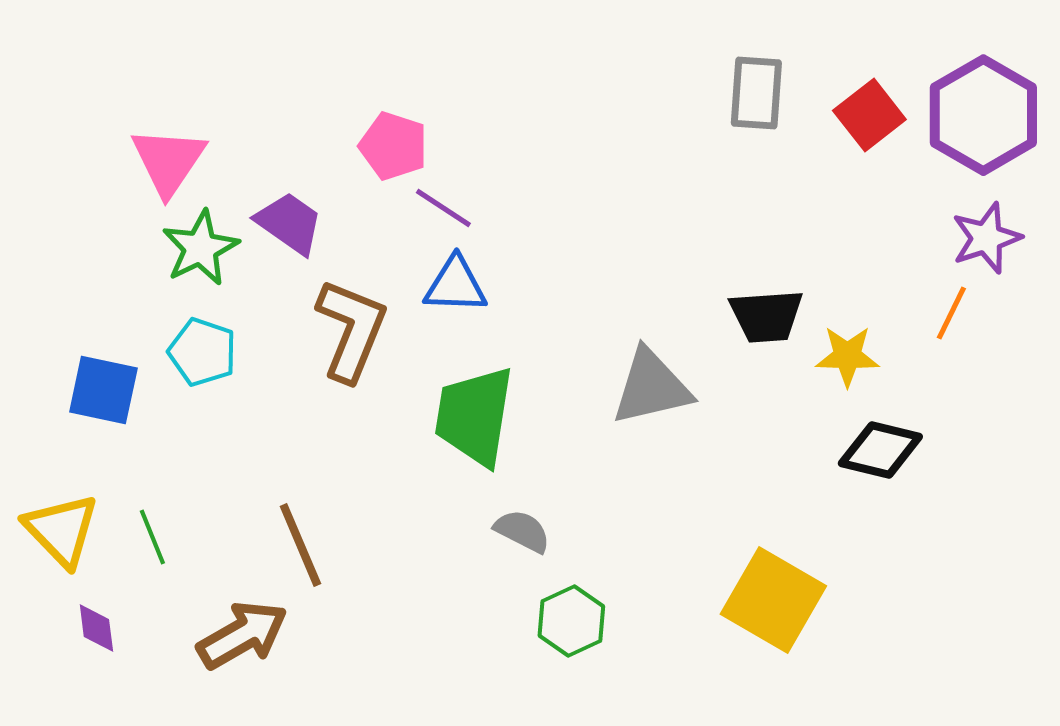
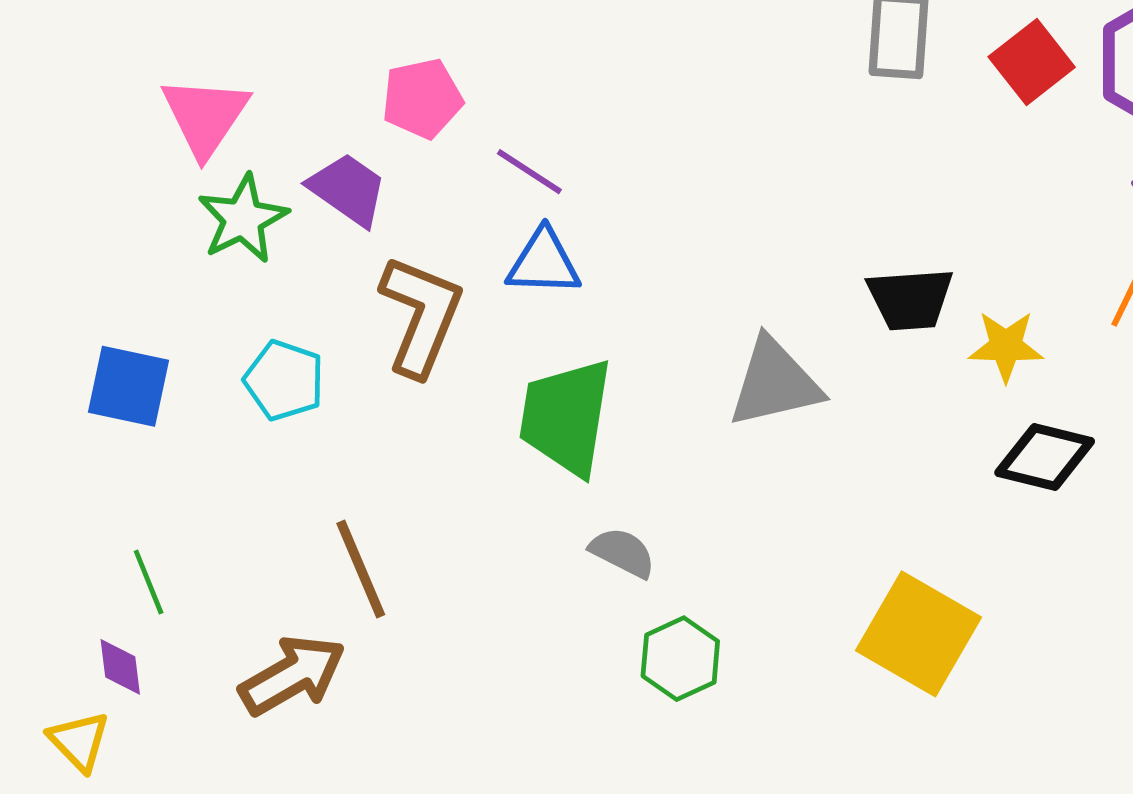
pink pentagon: (393, 146) -> (422, 99), moved, turned -30
cyan pentagon: (202, 352) -> (284, 380), moved
yellow triangle: (61, 530) -> (79, 741), moved, size x0.7
green line: (152, 537) -> (149, 582), moved

